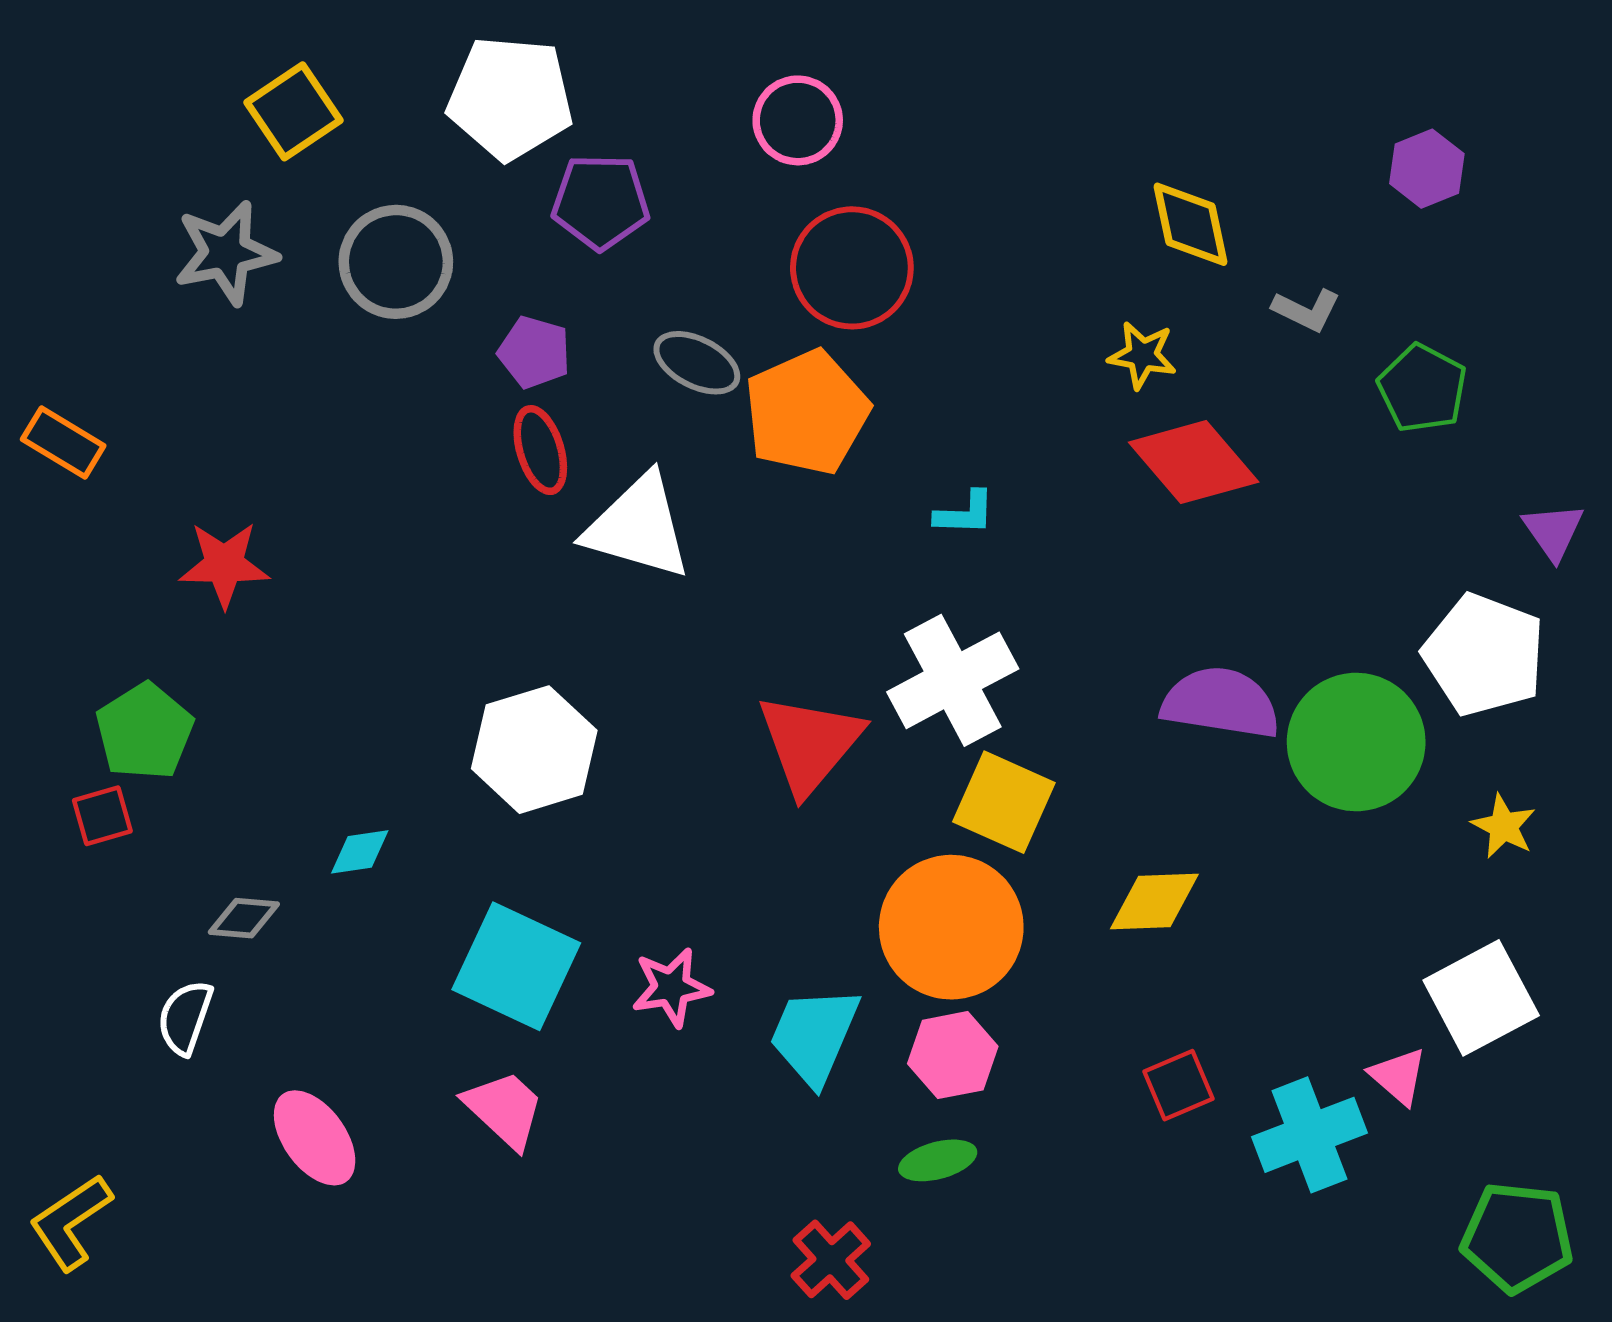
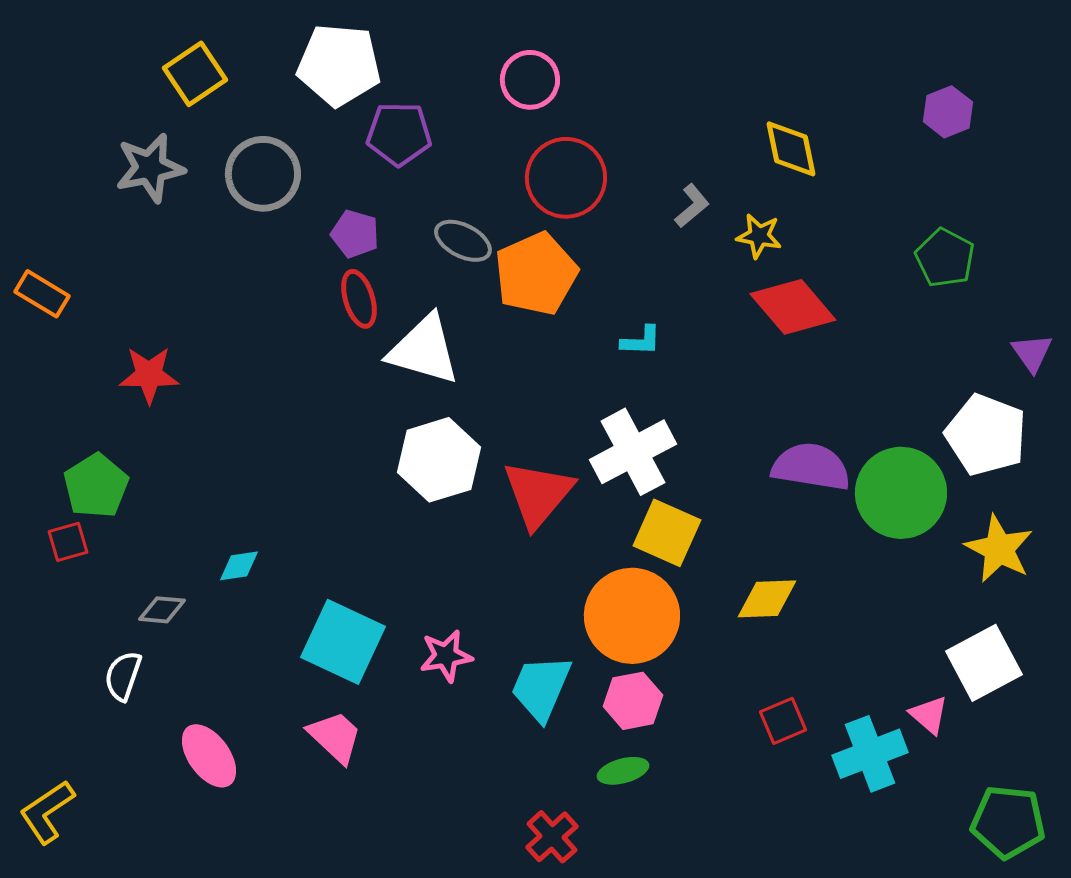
gray L-shape: (1306, 310) -> (692, 206), moved, turned -66
white hexagon: (534, 750) -> (439, 460), moved
yellow star: (1504, 826) -> (999, 549), size x1.6

